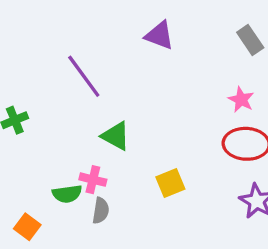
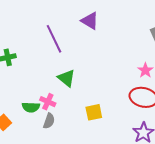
purple triangle: (160, 35) -> (90, 21), moved

